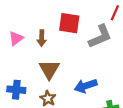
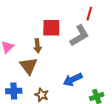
brown arrow: (42, 38) -> (37, 46), moved
brown triangle: (49, 69) -> (29, 66), moved

